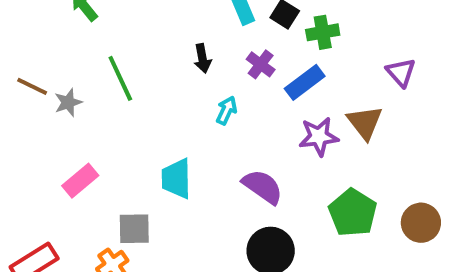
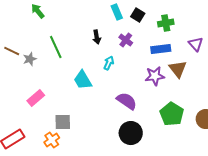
green cross: (323, 32) -> (166, 23), moved
blue rectangle: (305, 82) -> (161, 49), moved, turned 30
cyan trapezoid: (176, 179) -> (83, 80), moved, turned -30

